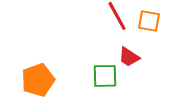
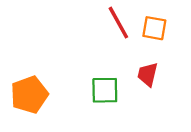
red trapezoid: (129, 57) -> (148, 74), moved, turned 70

